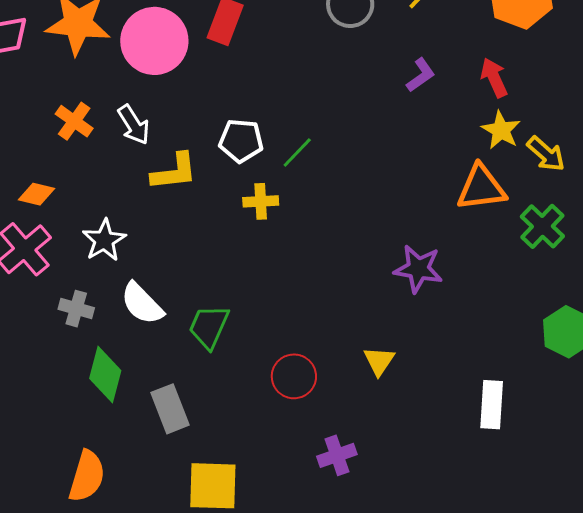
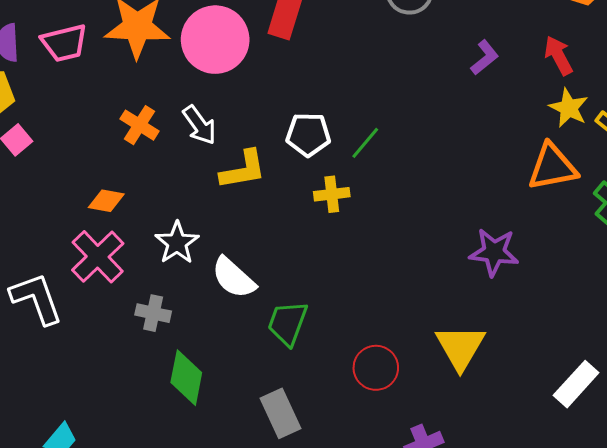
white semicircle: (142, 304) -> (234, 278), moved
yellow triangle: (379, 361) -> (460, 347), size x1.6
white rectangle: (492, 405) -> (576, 384), turned 42
gray rectangle: (170, 409) -> (281, 413), moved

